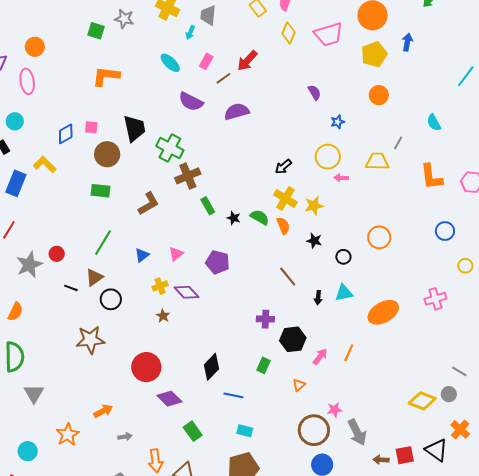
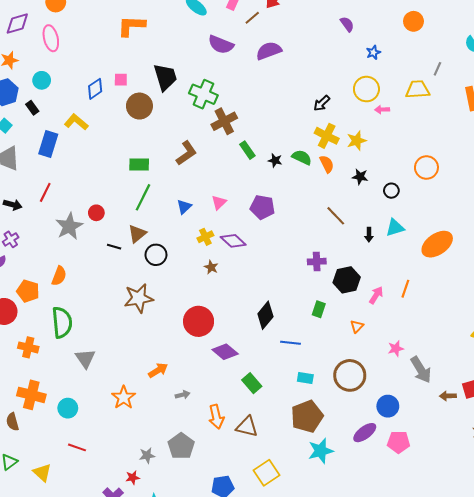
green rectangle: (101, 191) -> (139, 165), moved
brown circle: (314, 430) -> (350, 375), moved
cyan circle: (28, 451) -> (68, 408), moved

